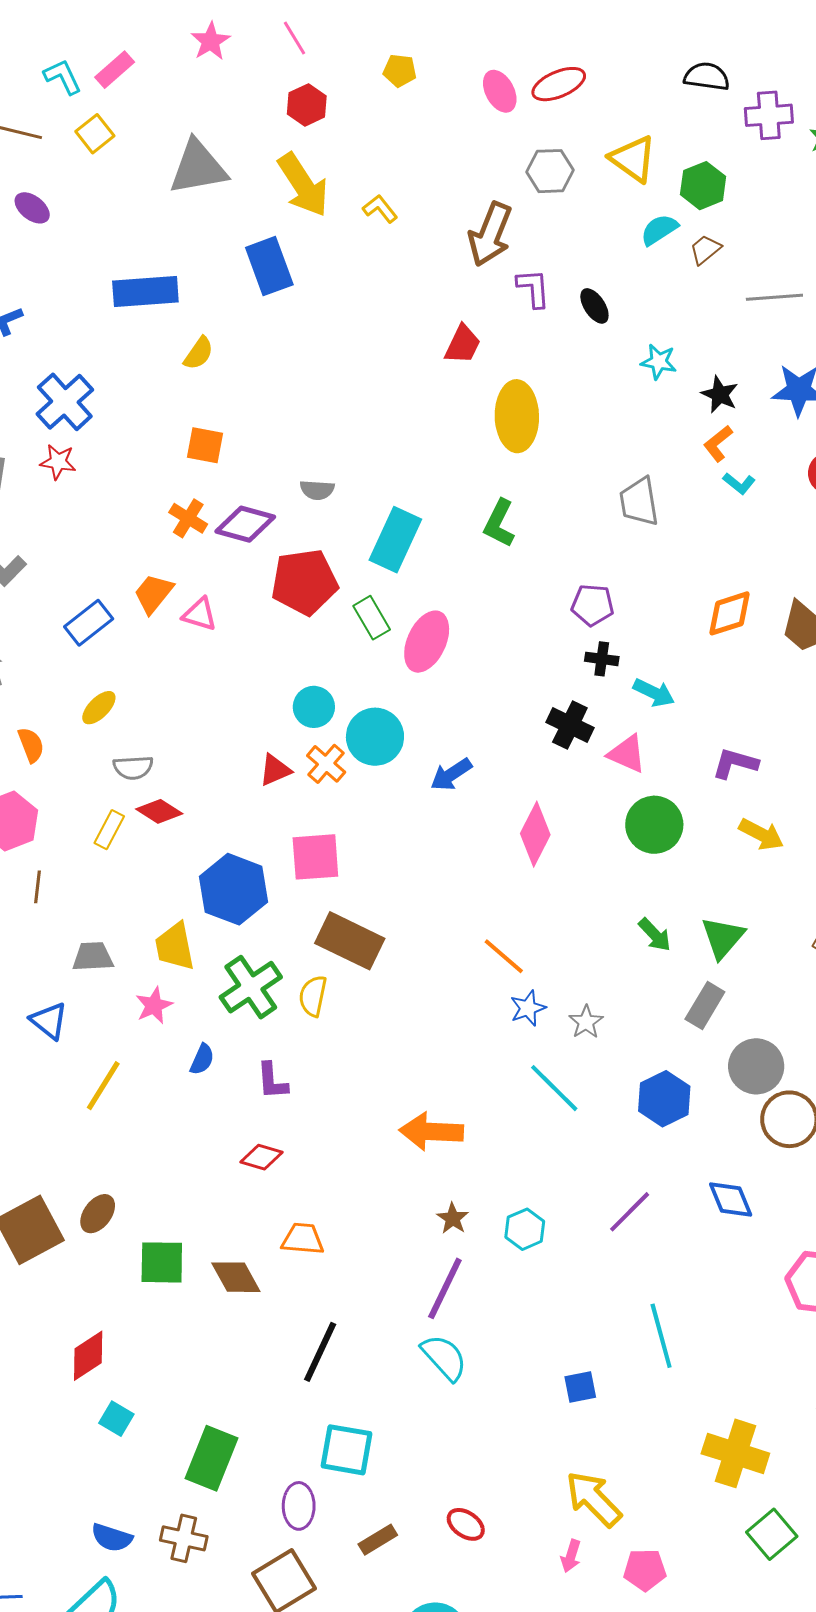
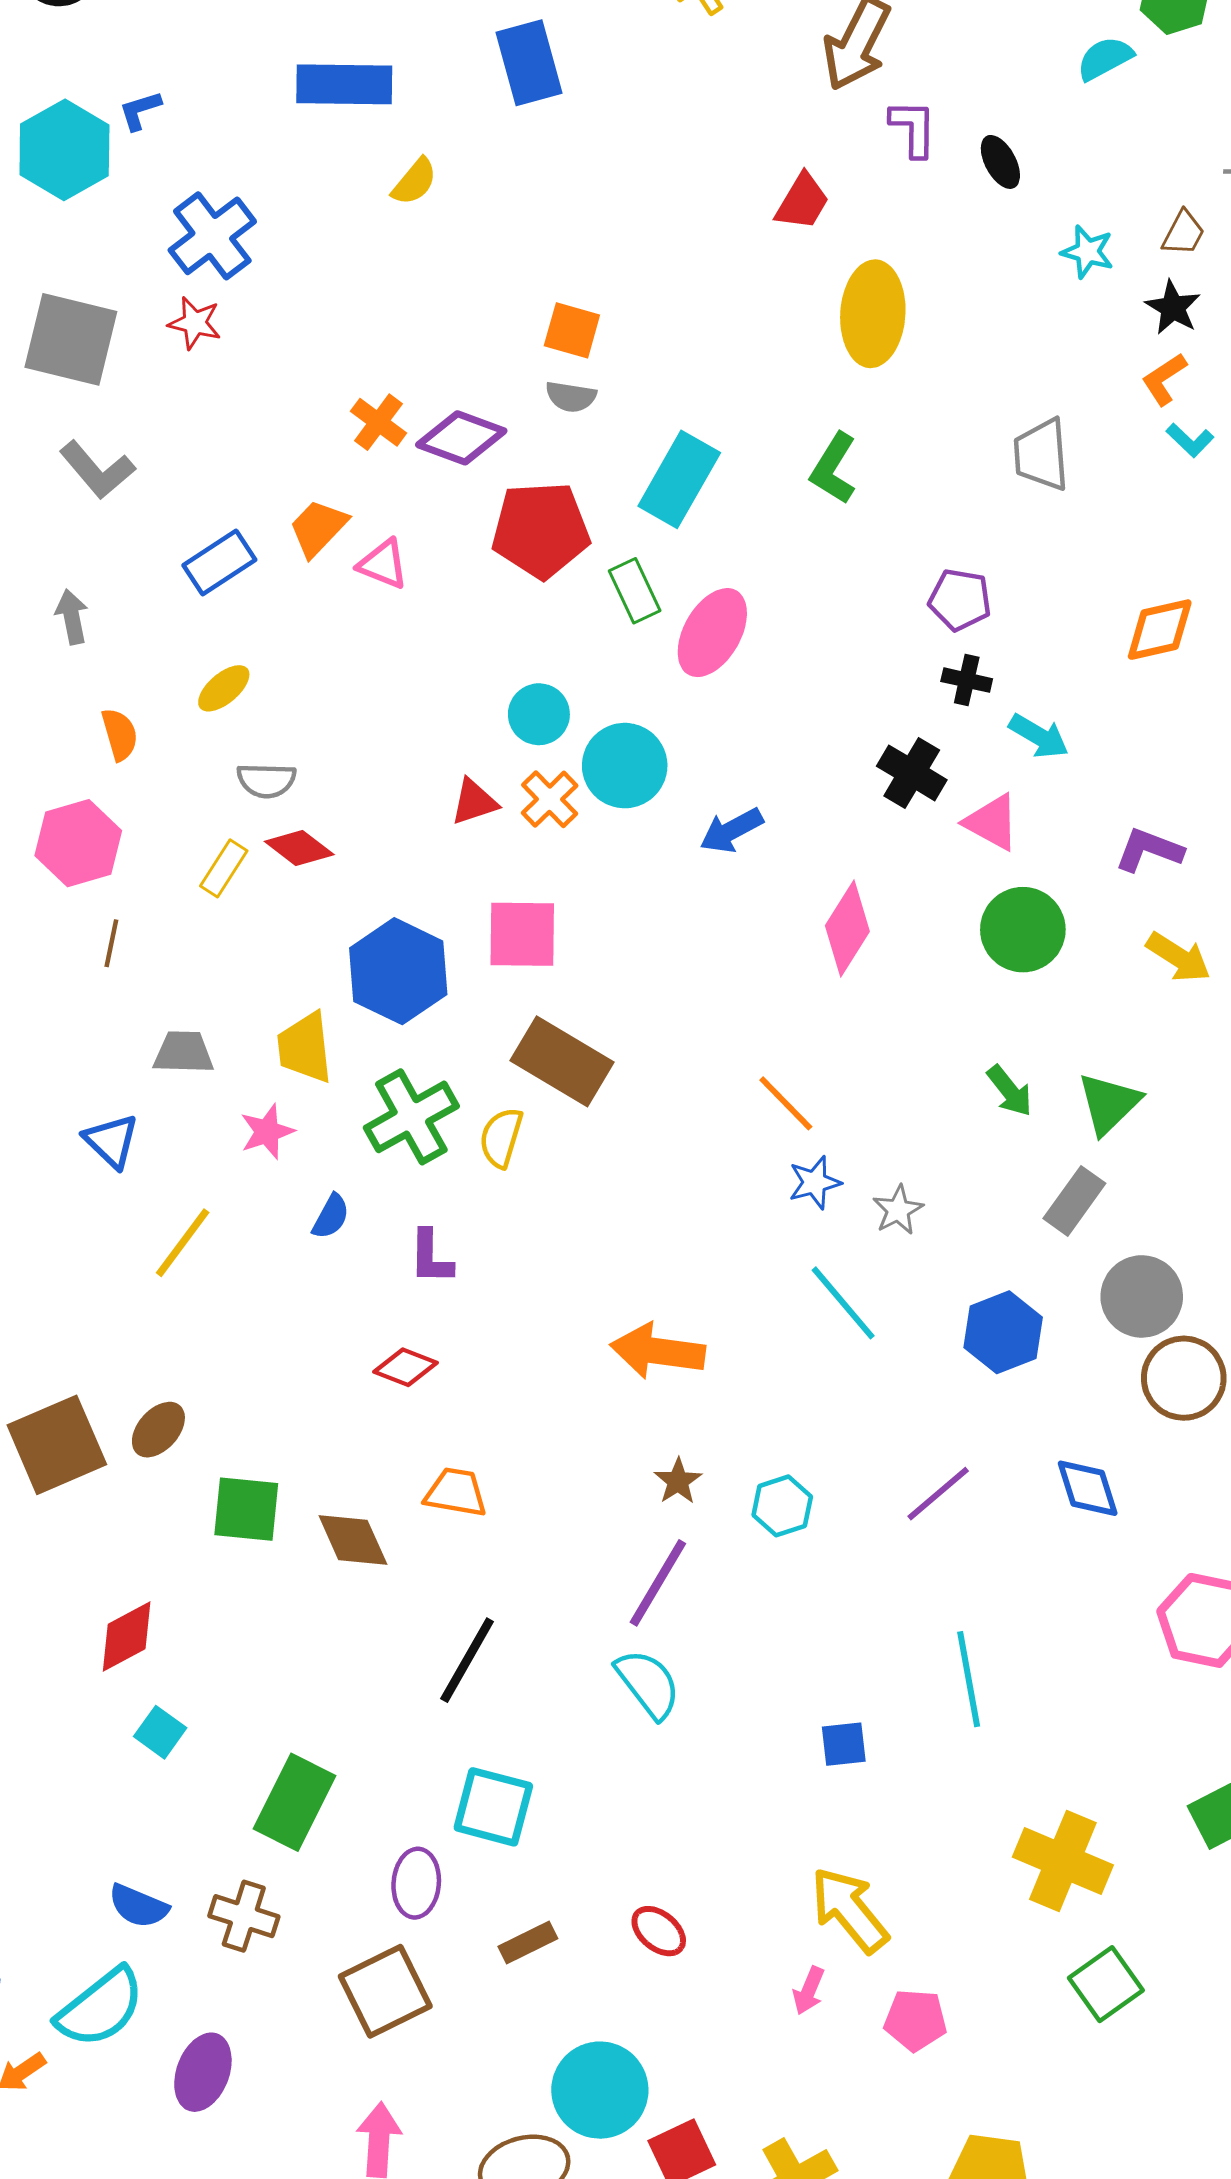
brown trapezoid: (705, 250) -> (1183, 233), moved, turned 152
orange square: (205, 445) -> (572, 330), moved

